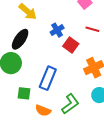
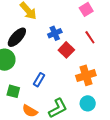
red line: (92, 29) -> (90, 37), turned 32
blue rectangle: (48, 78) -> (39, 80), size x0.6

